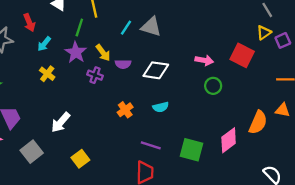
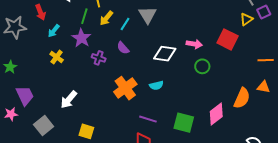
gray triangle: (151, 27) -> (147, 15), turned 42
cyan line: (126, 28) -> (125, 24), moved
purple square: (283, 40) -> (264, 12), moved
yellow arrow: (103, 53) -> (106, 18), moved, turned 77
purple semicircle: (123, 64) -> (123, 48), turned 48
white diamond: (156, 70) -> (165, 54), moved
orange cross: (125, 110) -> (125, 88), size x1.6
yellow square: (80, 159) -> (86, 131), turned -35

